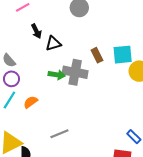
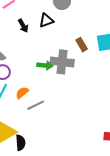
black triangle: (53, 43) -> (46, 20), moved
gray line: (59, 134) -> (36, 105), moved

